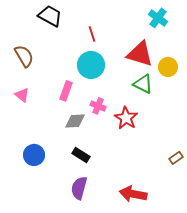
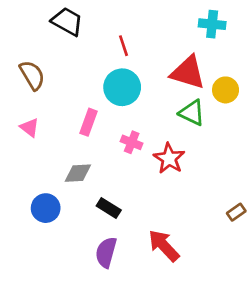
cyan cross: (158, 18) -> (212, 24), turned -30
gray diamond: (75, 121) -> (78, 173), moved
red arrow: (133, 194) -> (164, 246), moved, turned 36

